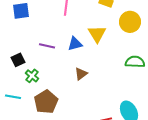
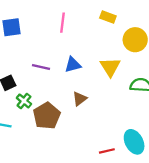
yellow triangle: (97, 34) -> (110, 67), moved
brown pentagon: (46, 102) -> (47, 116), moved

